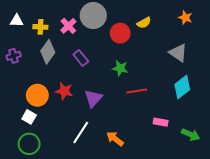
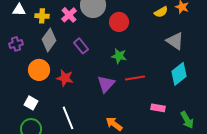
yellow semicircle: (144, 23) -> (161, 12), moved
orange circle: (37, 95) -> (39, 70), moved
purple triangle: (93, 98) -> (106, 84), moved
white line: (81, 133) -> (68, 118), moved, turned -55
green arrow: (191, 135) -> (187, 120), turned 36

